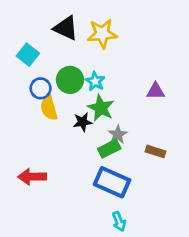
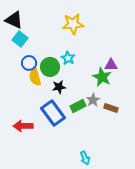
black triangle: (66, 28) -> (14, 20), moved
green circle: (70, 80) -> (50, 67), moved
green star: (101, 108) -> (102, 77), moved
gray star: (118, 135) -> (93, 100), moved
blue rectangle: (112, 182) -> (53, 113), moved, turned 30

